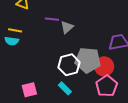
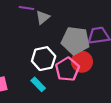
gray pentagon: (88, 60) -> (75, 41), moved
pink pentagon: (107, 86) -> (67, 69), moved

